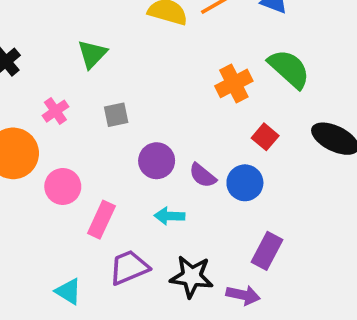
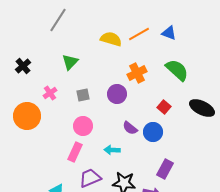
orange cross: (234, 83) -> (137, 73), moved
purple circle: (157, 161) -> (117, 94), moved
pink circle: (63, 186) -> (83, 126), moved

